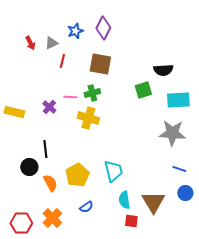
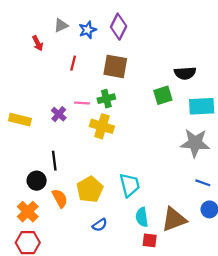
gray triangle: (51, 43) -> (61, 25), moved
brown triangle: (153, 202) -> (174, 219), turned 40
orange cross: (52, 218) -> (28, 212), moved

